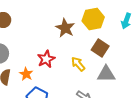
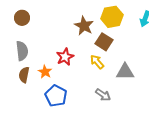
brown square: (100, 48) -> (104, 42), moved

